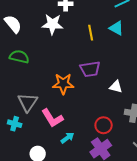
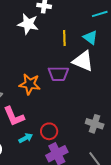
white triangle: (116, 87) -> (83, 61), moved, size x1.6
red circle: (104, 125) -> (49, 131), moved

